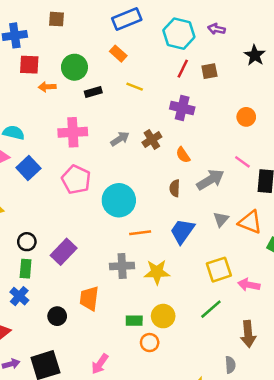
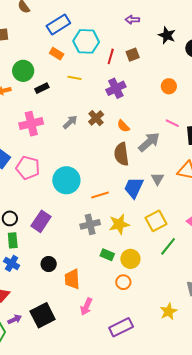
cyan hexagon: (179, 34) -> (86, 41), moved
purple cross: (182, 108) -> (116, 88), turned -30
pink pentagon: (76, 180) -> (28, 168), moved
brown semicircle: (175, 188) -> (121, 154), size x1.6
cyan circle: (119, 200) -> (66, 180), moved
gray triangle: (221, 219) -> (157, 179), moved
yellow square: (219, 270) -> (156, 221), moved
orange trapezoid: (89, 298) -> (72, 279), moved
black circle: (57, 316) -> (49, 264), moved
green rectangle: (134, 321) -> (107, 255), moved, turned 32

